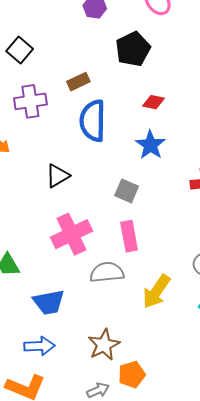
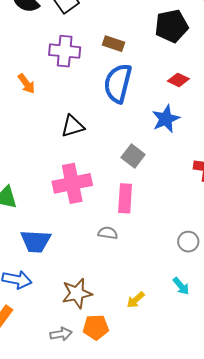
brown rectangle: (78, 82) -> (114, 44), turned 30
gray semicircle: (107, 272) -> (108, 233), moved, size x0.6
yellow arrow: (156, 291) -> (136, 300), moved, size x0.6

